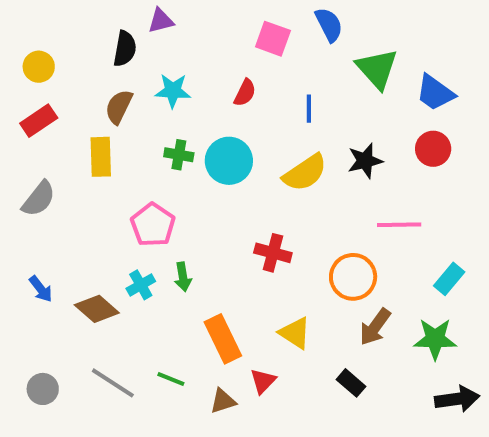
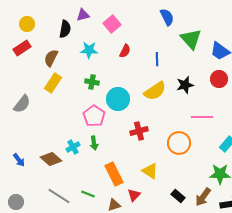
pink square: (273, 39) -> (112, 24), moved, turned 30
yellow circle: (39, 67) -> (27, 24), moved
brown semicircle: (119, 107) -> (51, 58), moved
red rectangle: (39, 121) -> (22, 48), moved
yellow rectangle: (101, 157) -> (53, 83), turned 36
cyan circle: (229, 161) -> (118, 99), moved
pink pentagon: (153, 225) -> (94, 116), moved
red cross: (273, 253) -> (139, 131), turned -30
blue arrow: (41, 289) -> (19, 160), moved
brown arrow: (375, 327) -> (203, 197), moved
gray circle: (43, 389) -> (16, 202), moved

